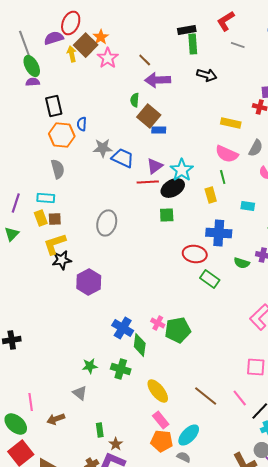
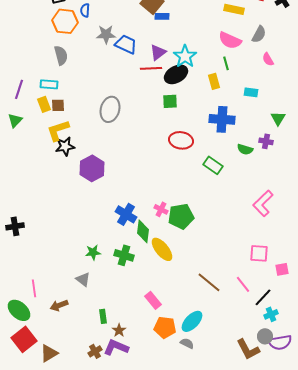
red ellipse: (195, 254) -> (181, 140), moved
yellow ellipse: (158, 391) -> (162, 249), moved
pink rectangle: (161, 420) -> (153, 300), moved

